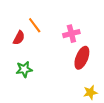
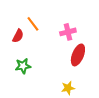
yellow star: (90, 92) -> (68, 88), moved

